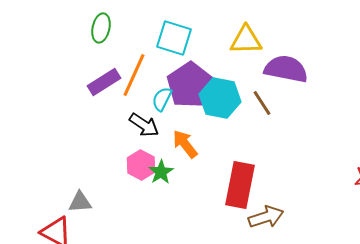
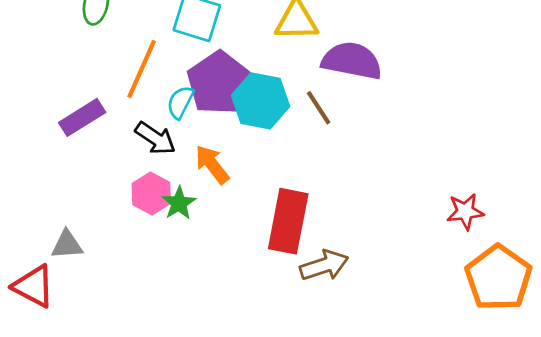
purple rectangle: (104, 82) -> (82, 117), moved

